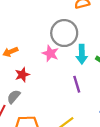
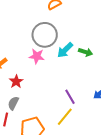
cyan arrow: (82, 54) -> (65, 50), turned 60
purple line: (77, 84) -> (70, 97), moved

